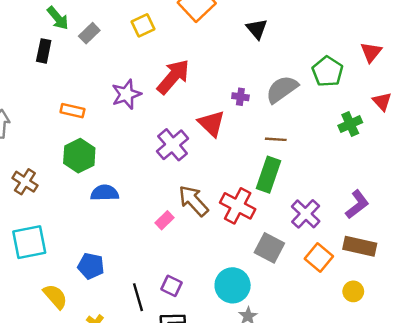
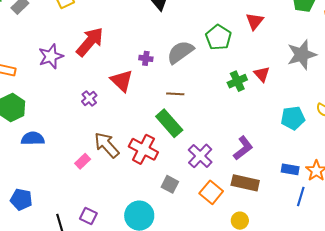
red triangle: (382, 101) -> (262, 74), moved
purple cross: (173, 145) -> (89, 98), size x0.6
green rectangle: (268, 175) -> (169, 123), turned -60
gray square: (269, 248) -> (170, 184), size x0.7

